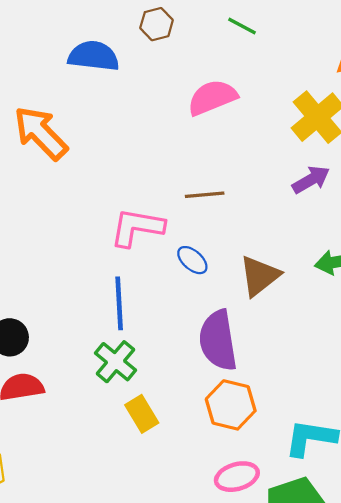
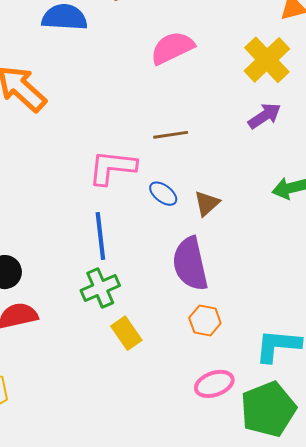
brown triangle: (260, 276) -> (207, 203), moved, size x0.7
green cross: (116, 362) -> (100, 288), turned 30
orange hexagon: (231, 405) -> (205, 320), size x0.7

